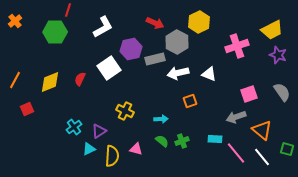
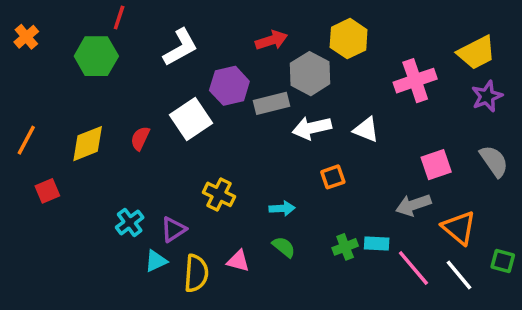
red arrow: (155, 23) -> (272, 40), turned -42
purple star: (278, 55) -> (487, 96), turned 30
green cross: (182, 141) -> (345, 247), moved

